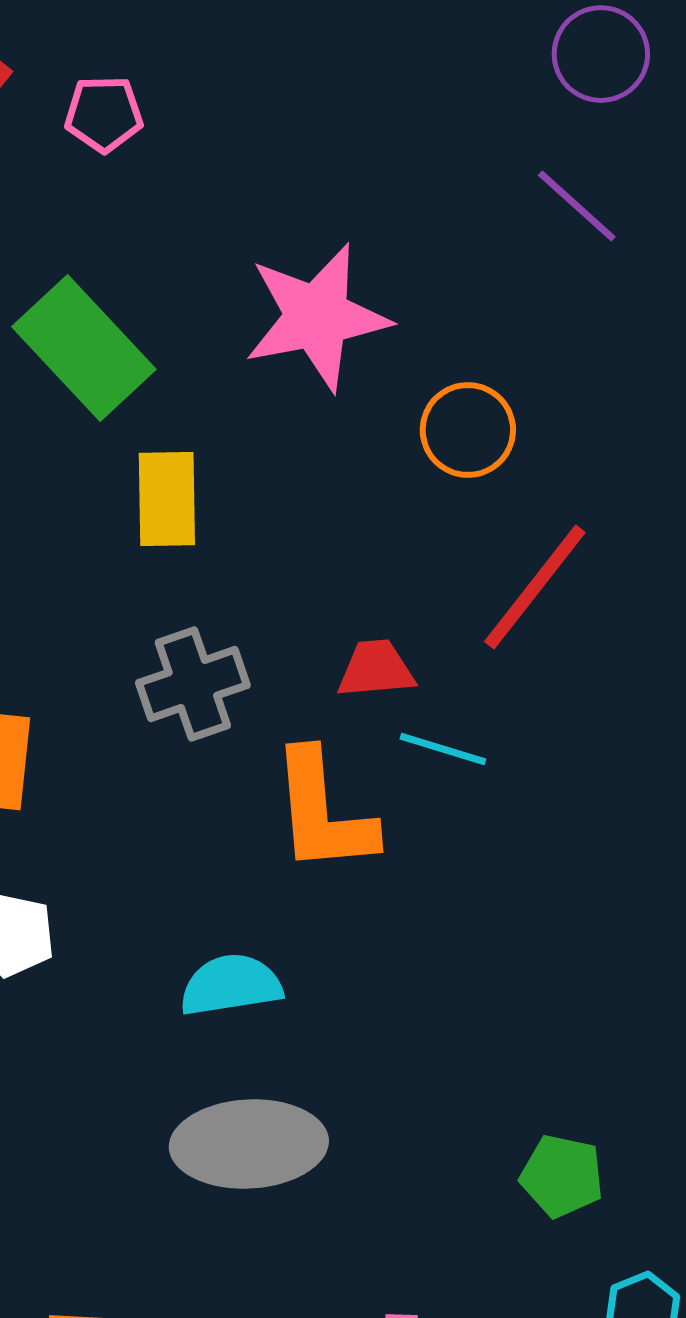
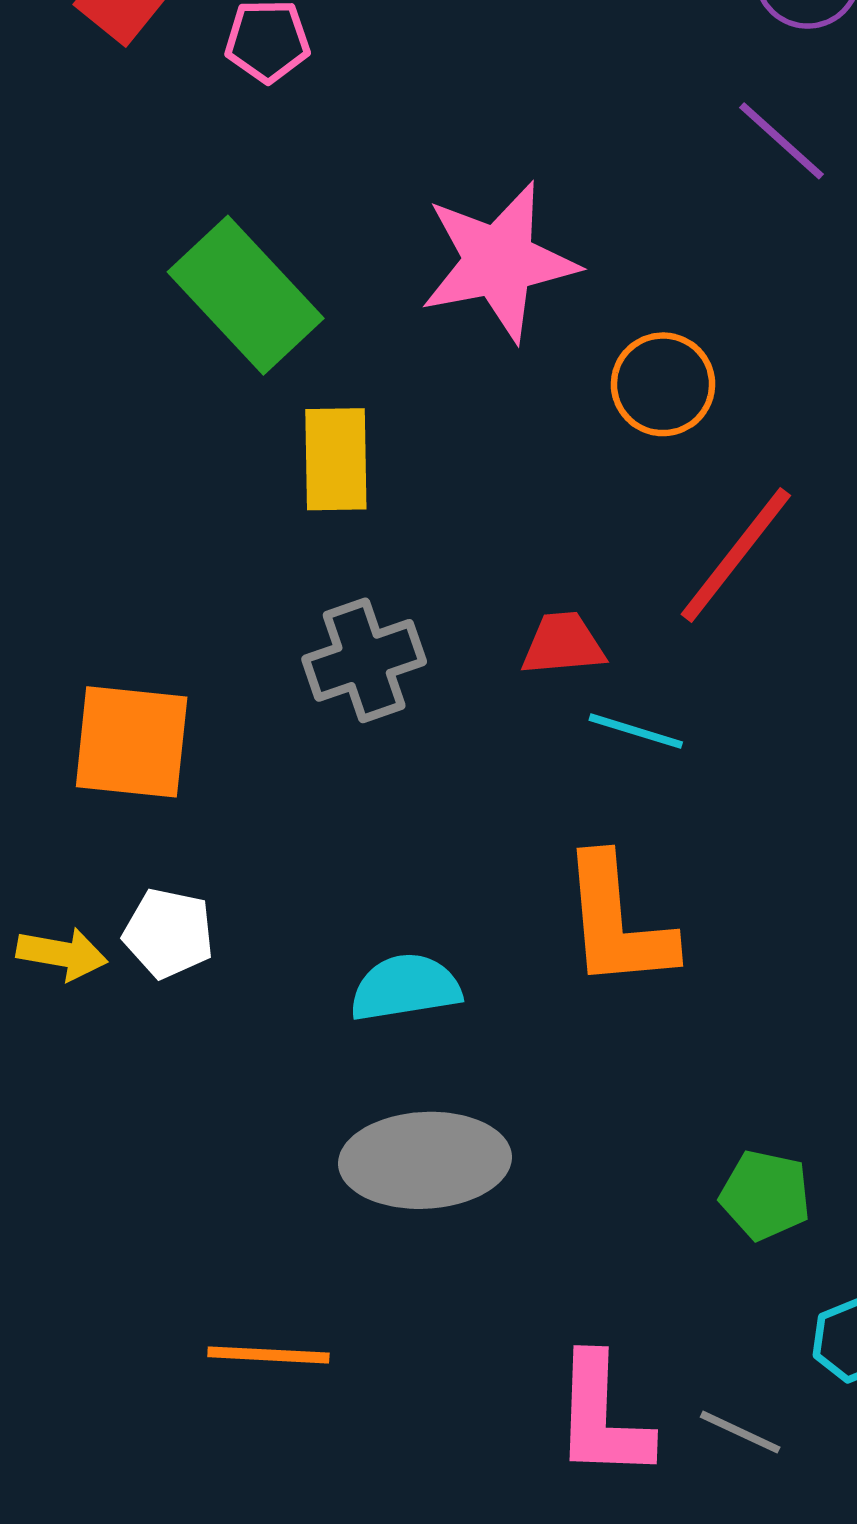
orange L-shape: (323, 812) -> (617, 922), moved

